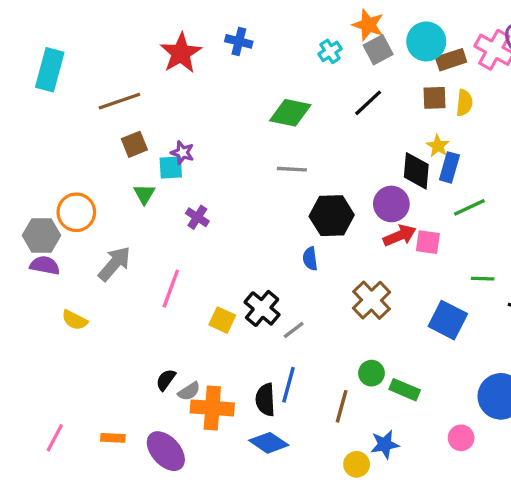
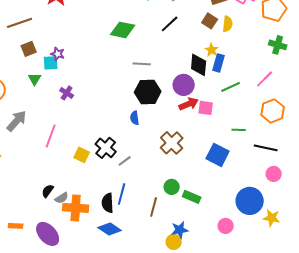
brown square: (435, 98) -> (210, 21), turned 35
gray line: (292, 169) -> (142, 64), moved
yellow circle: (357, 464) -> (174, 242), moved

